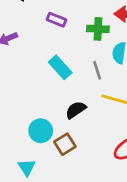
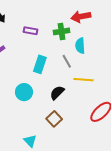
cyan rectangle: (60, 67) -> (40, 64), turned 72
cyan circle: (41, 131) -> (24, 92), moved

